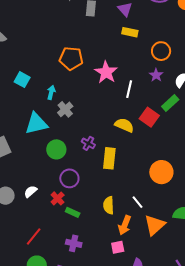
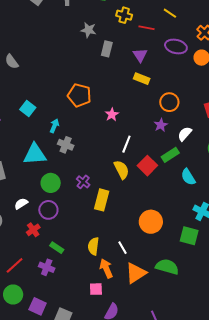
pink star: (106, 72) -> (112, 114), size x0.6
white line: (129, 89) -> (126, 144), moved
gray cross: (65, 109) -> (66, 145), turned -35
yellow semicircle: (124, 125) -> (121, 170), turned 30
purple circle: (69, 178) -> (48, 210), moved
white semicircle: (31, 192) -> (21, 204), moved
red cross: (58, 198) -> (33, 230), moved
orange arrow: (125, 225) -> (106, 268), turned 126
purple cross: (74, 243) -> (47, 267), moved

